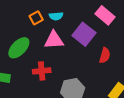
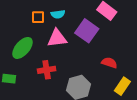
orange square: (36, 18) -> (38, 17), turned 32
red semicircle: (105, 55) -> (109, 63), moved, turned -84

